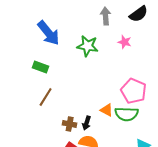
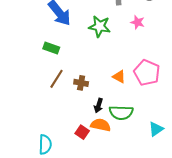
orange triangle: (107, 110) -> (119, 77), moved
green semicircle: (127, 114) -> (121, 113), moved
brown cross: (70, 124) -> (81, 83), moved

